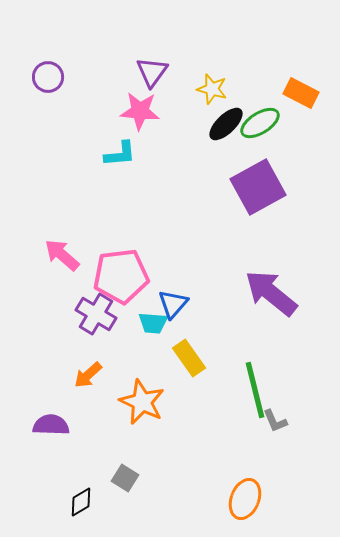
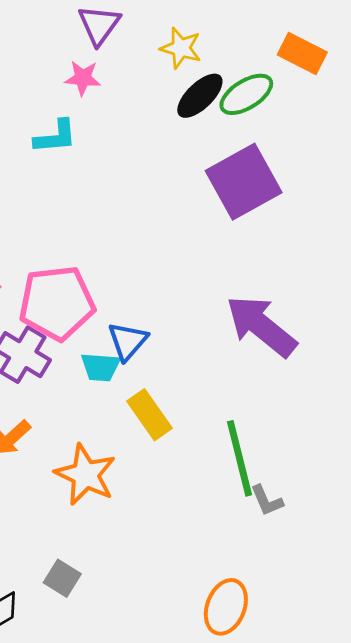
pink star: (140, 111) -> (83, 78), size x0.7

